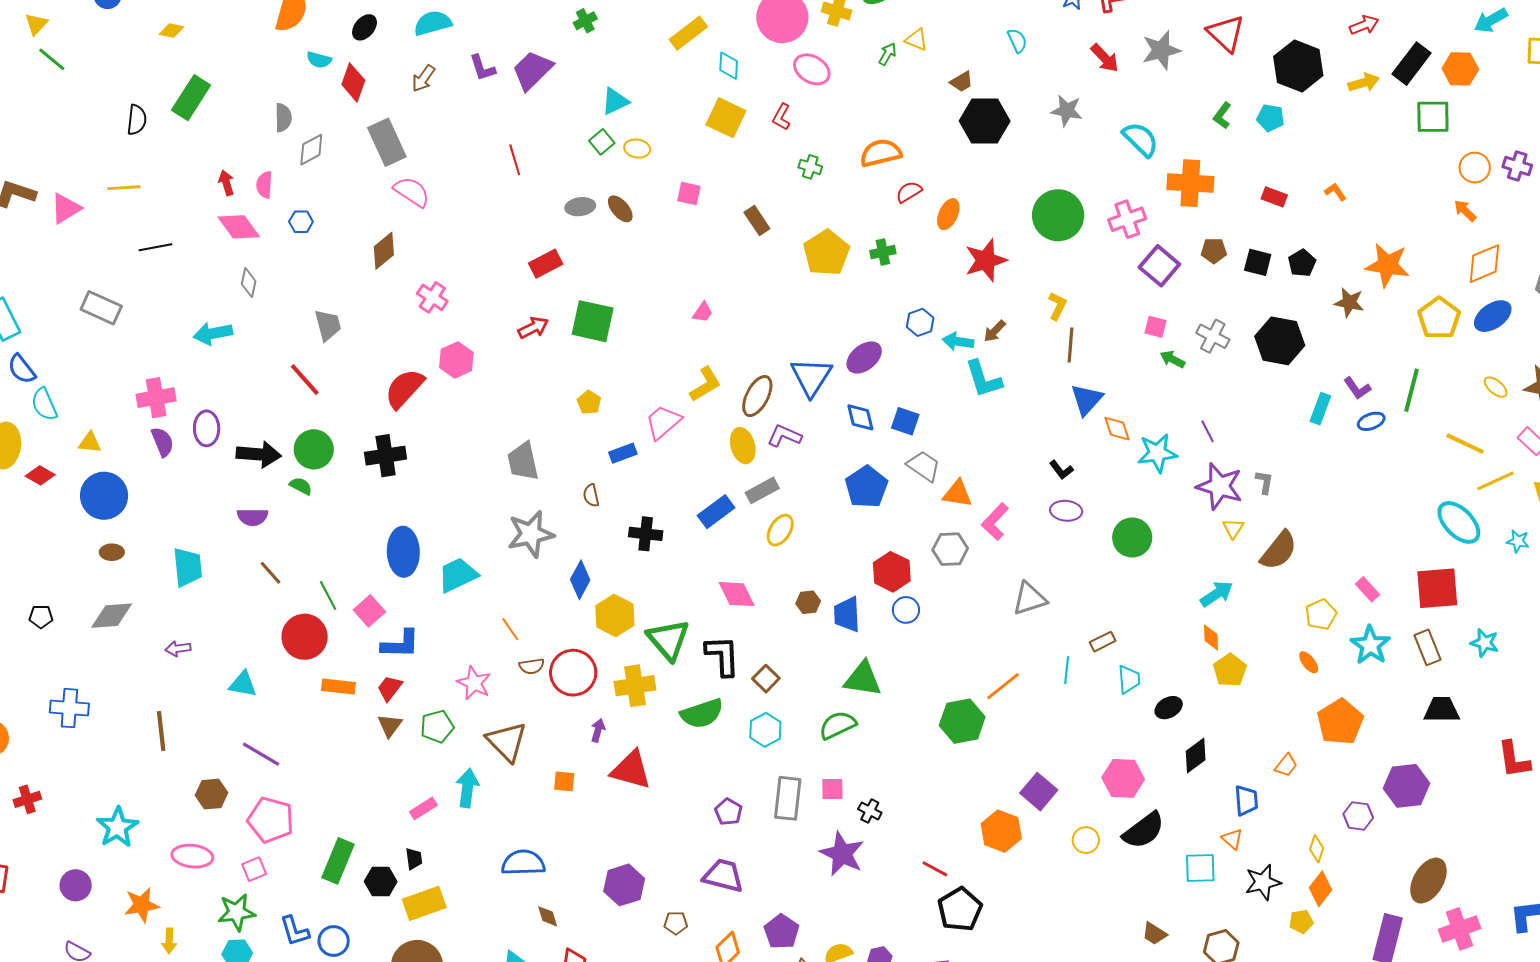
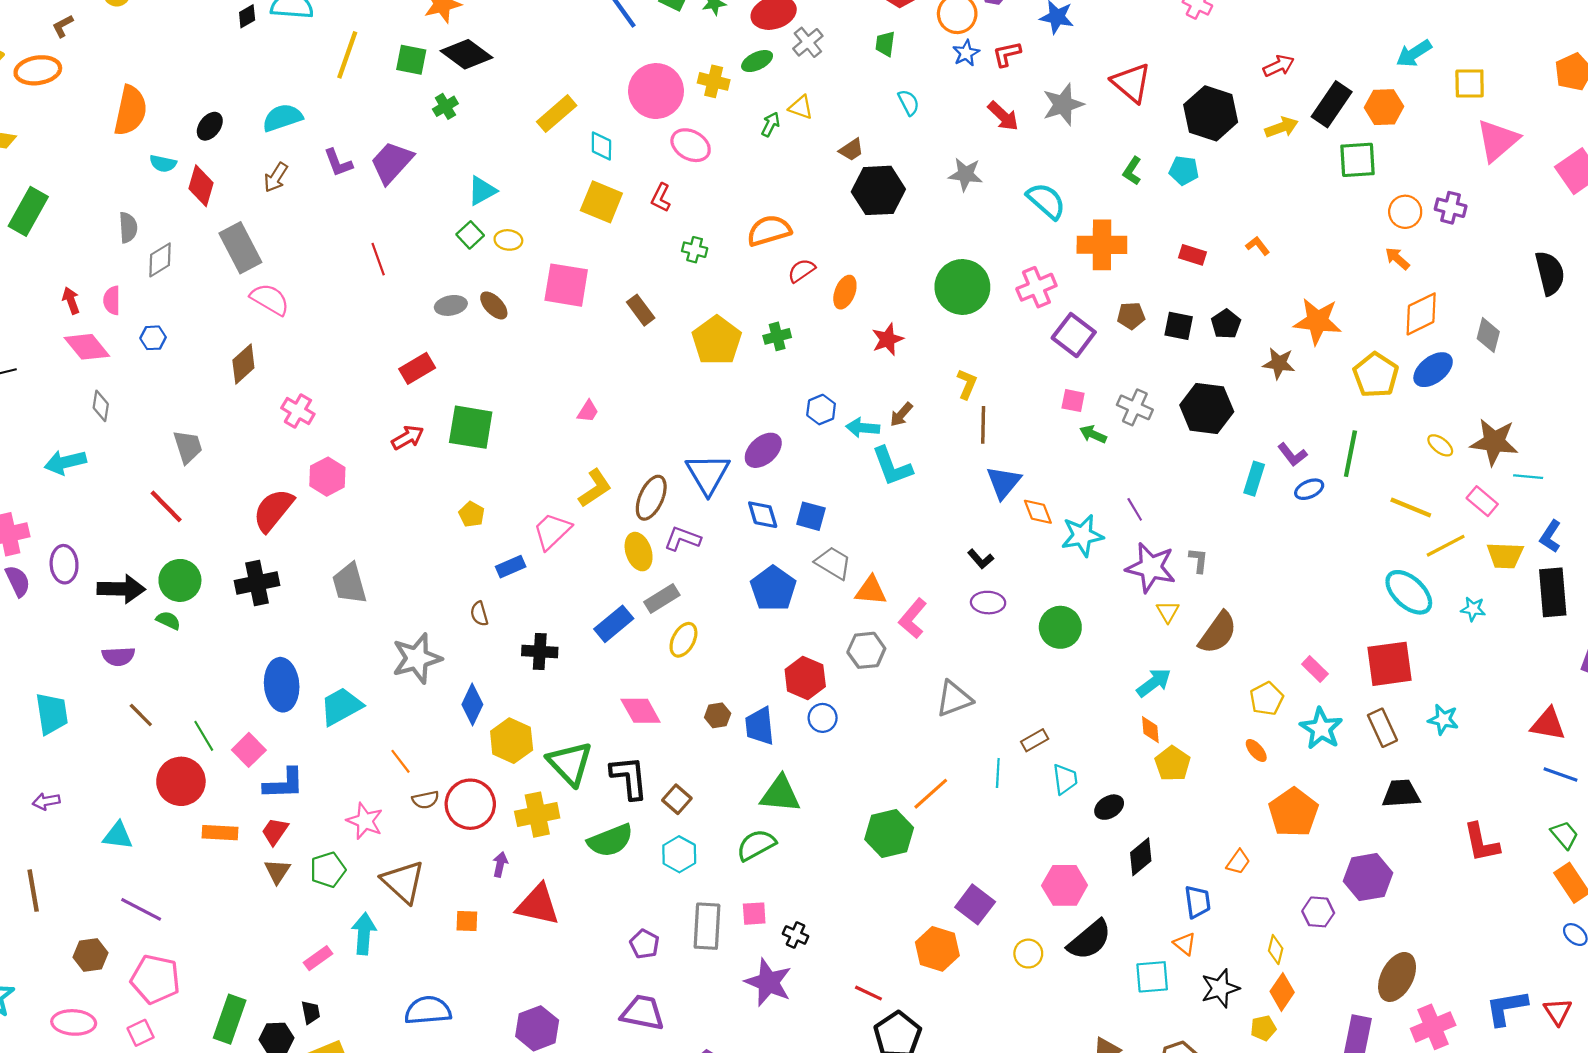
pink square: (689, 194) -> (566, 285), size x1.8
red star: (986, 260) -> (888, 339), size x0.7
gray trapezoid: (523, 461) -> (349, 584), moved

